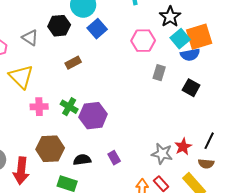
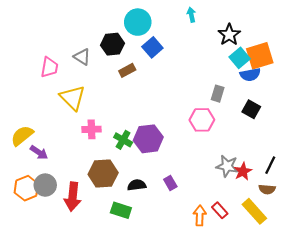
pink hexagon: (143, 41) -> (202, 120), moved
brown rectangle: (73, 63) -> (127, 70), moved
green cross: (69, 107) -> (123, 140), moved
gray star: (162, 154) -> (227, 166), moved

